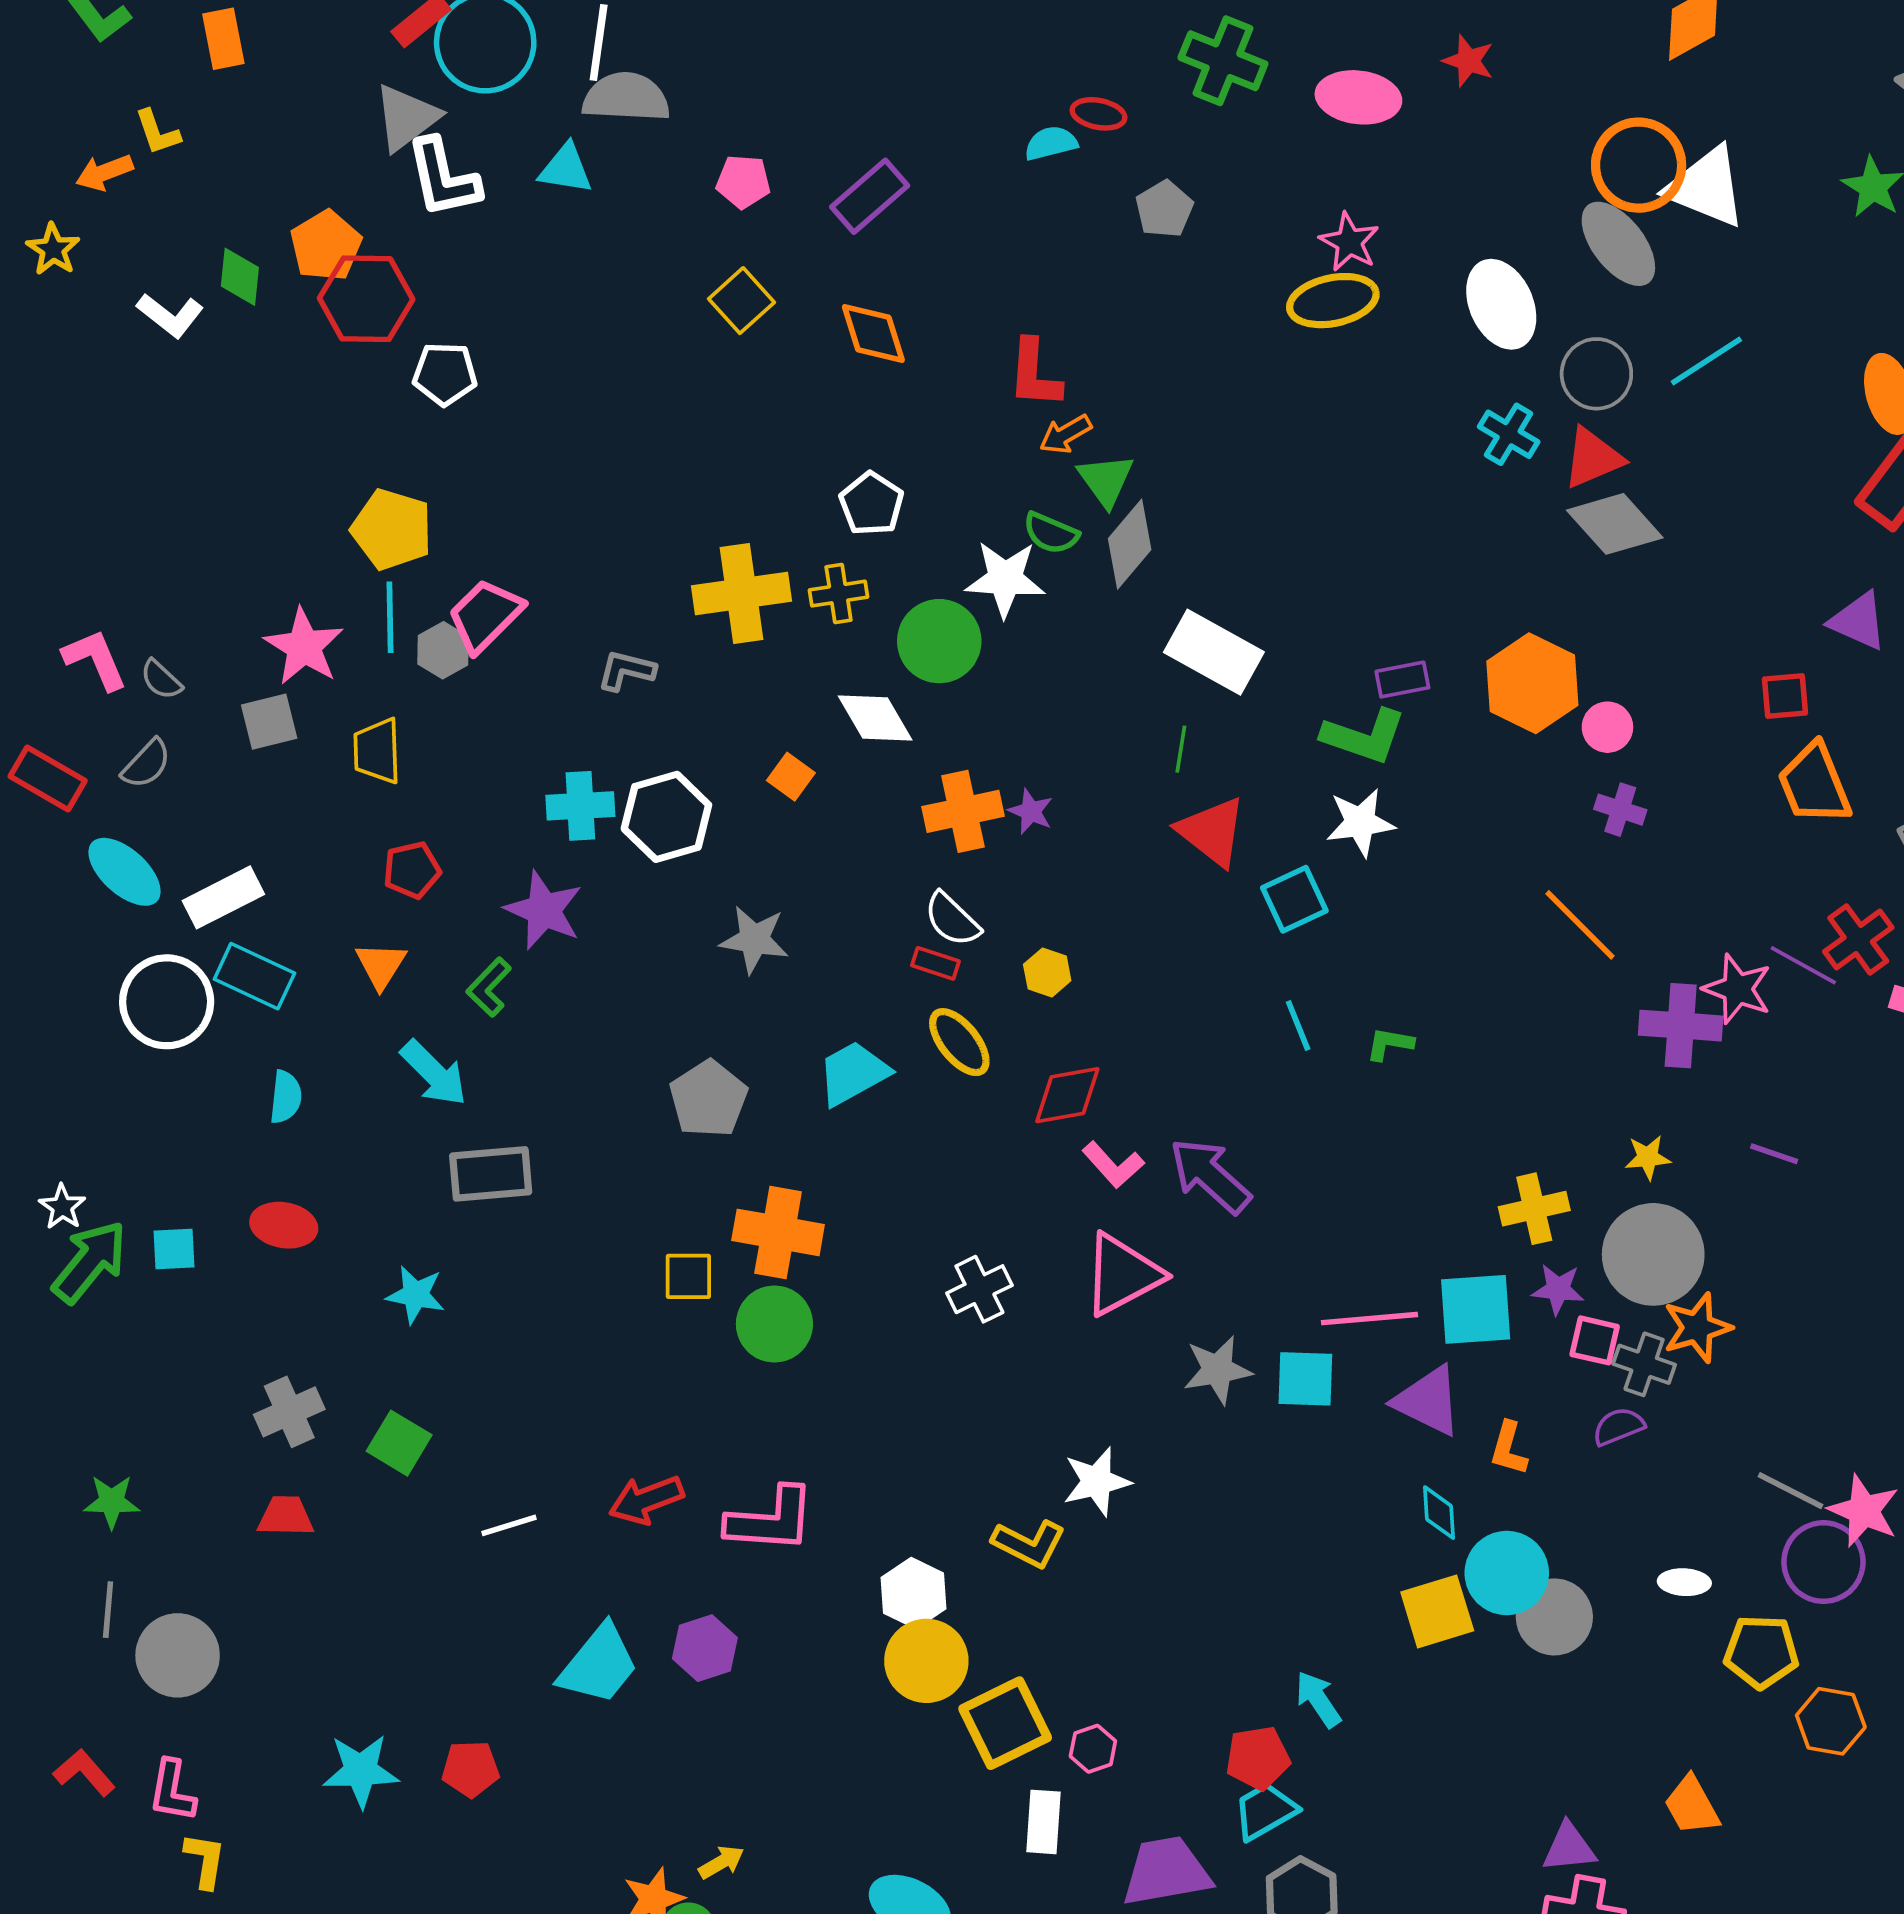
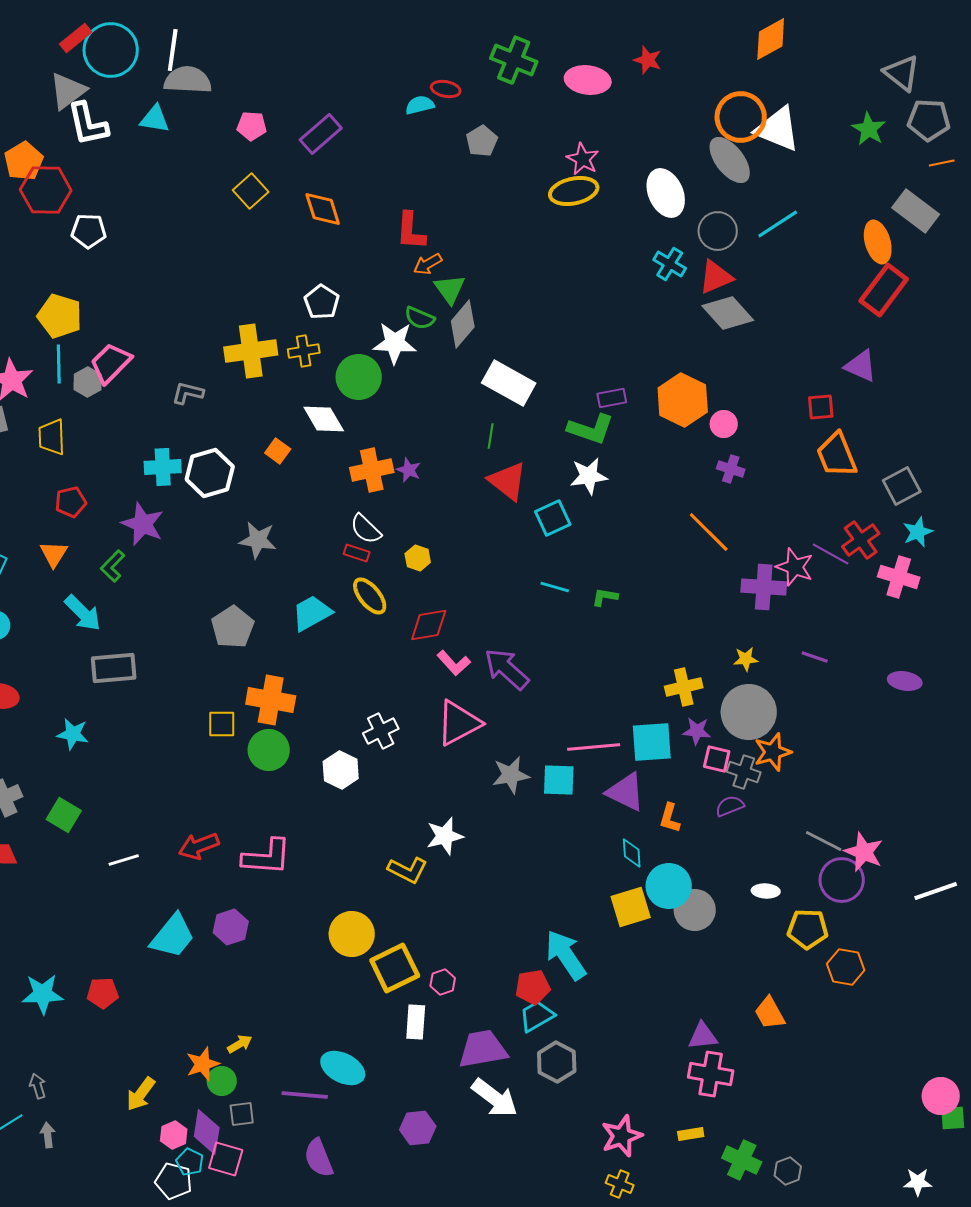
cyan line: (1298, 1026) -> (555, 587), turned -52
white hexagon: (914, 1593) -> (341, 770), moved
cyan arrow: (1318, 1699) -> (566, 955), size x1.6

